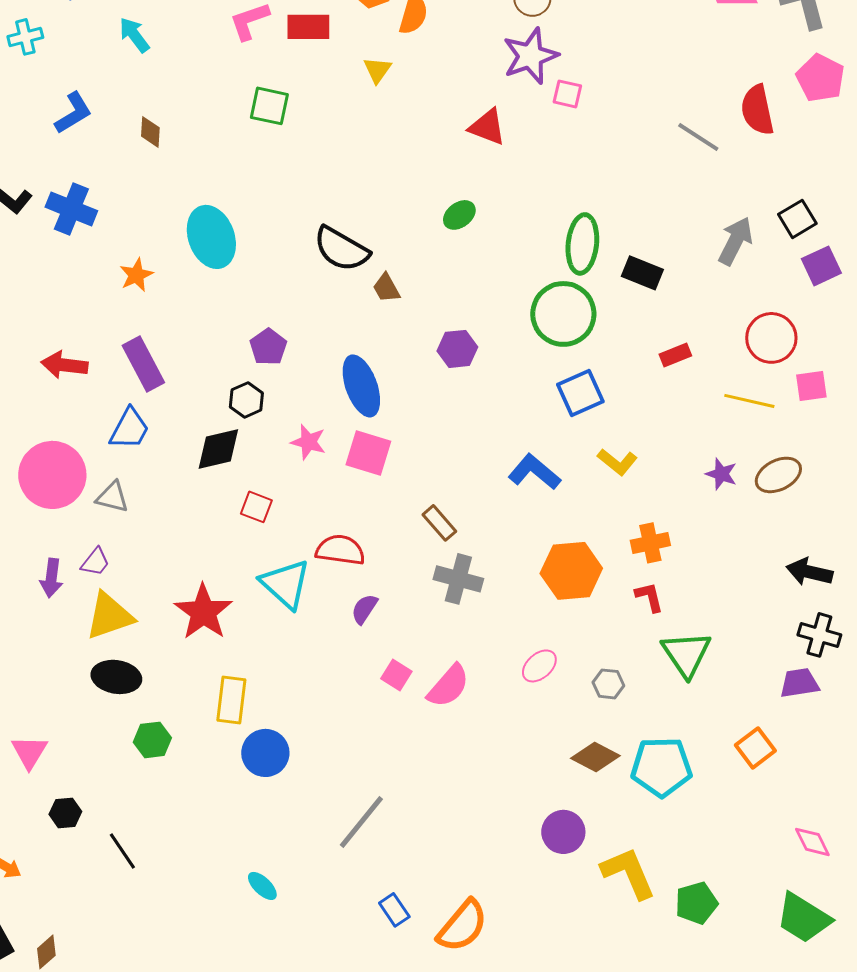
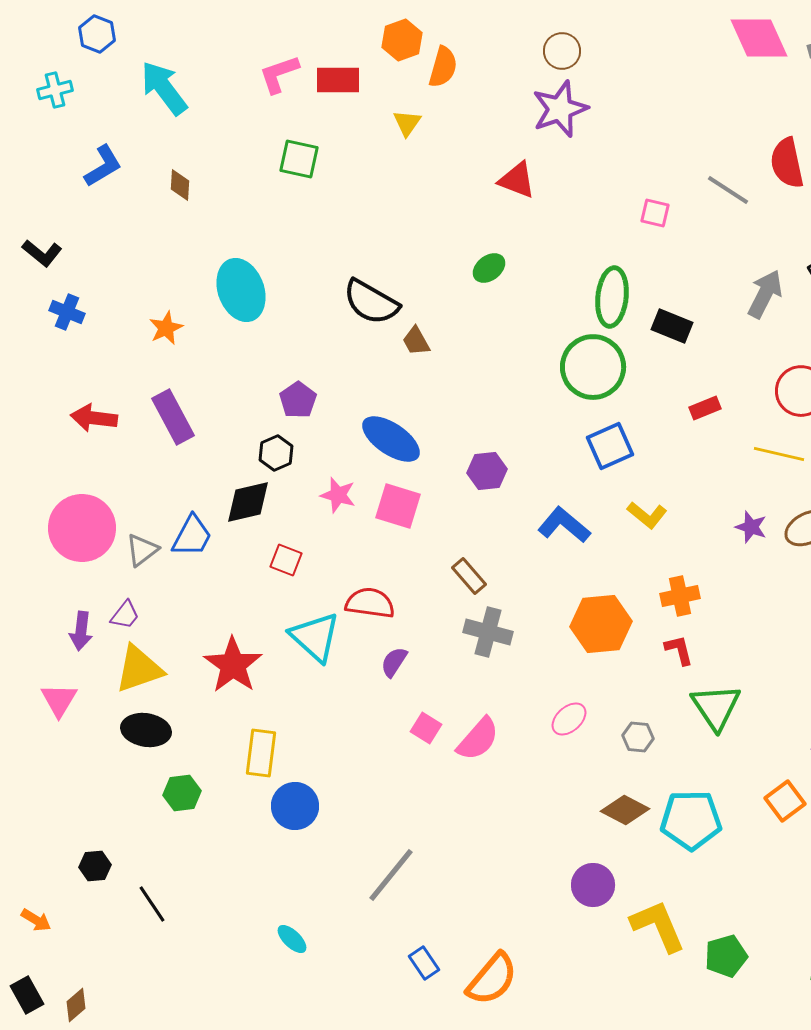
cyan arrow: (134, 35) -> (164, 88), size x1.5
pink square: (567, 94) -> (655, 213), moved
blue cross: (71, 209) -> (67, 312), moved, size x0.7
purple hexagon: (457, 349) -> (487, 471), moved
blue ellipse: (361, 386) -> (391, 439), turned -36
blue trapezoid: (129, 429) -> (192, 536), moved
gray triangle: (112, 497) -> (142, 550), turned -51
pink triangle: (29, 752) -> (59, 700), moved

